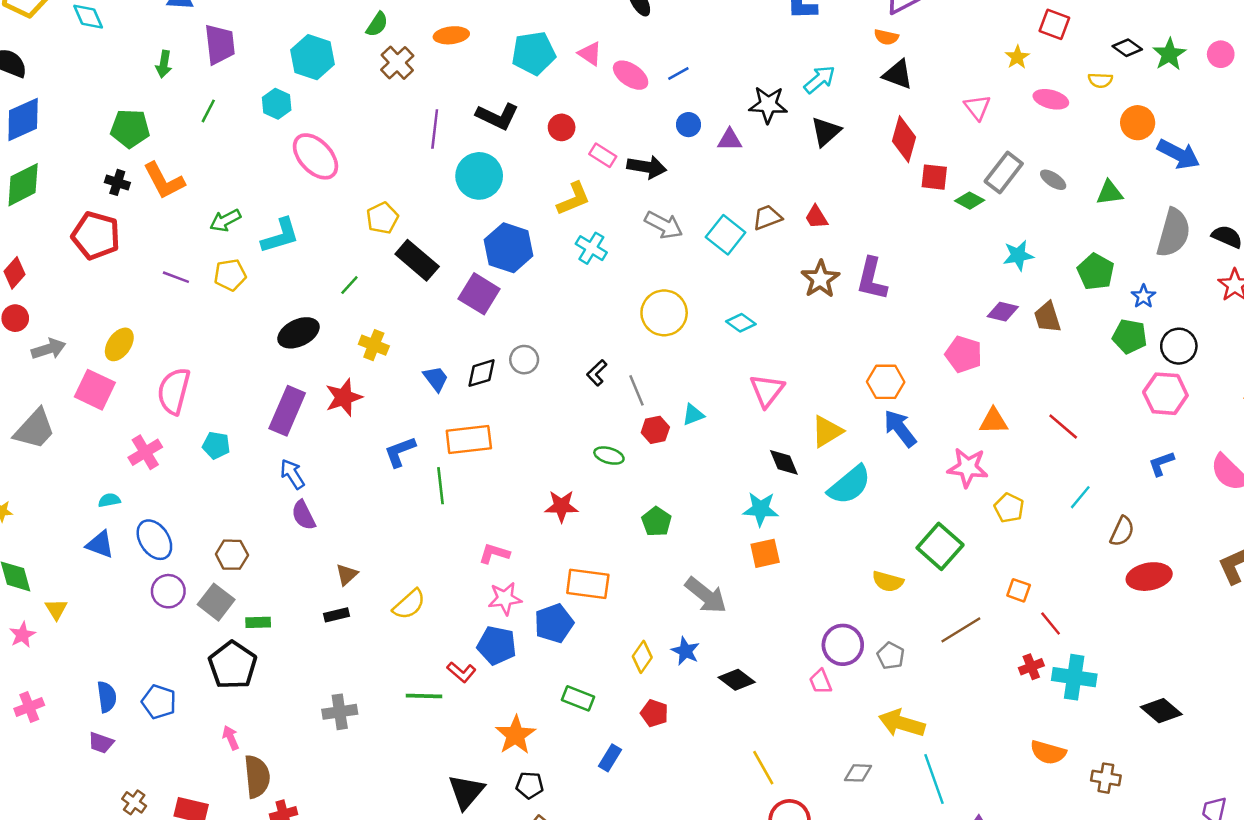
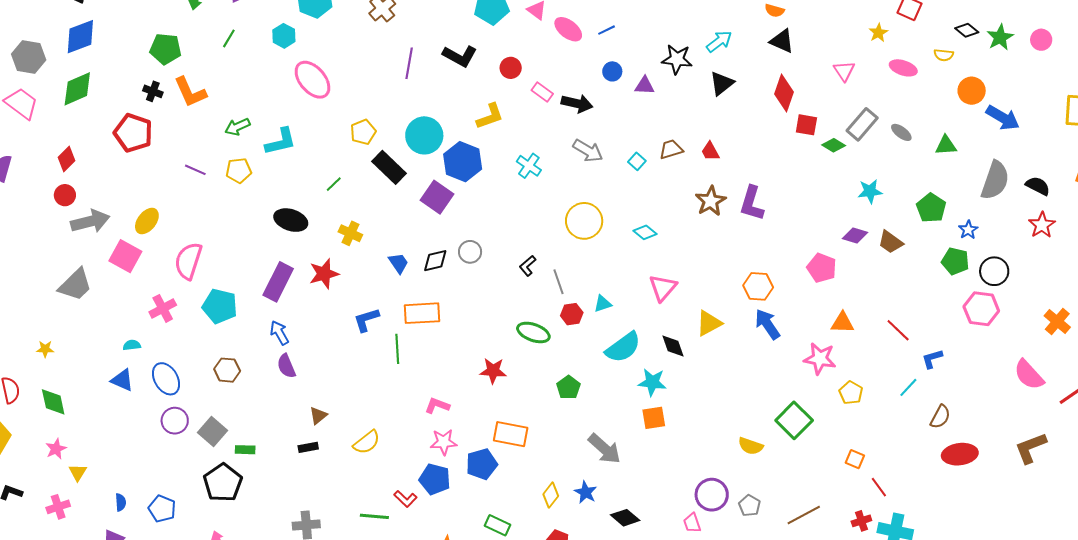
cyan circle: (479, 176) -> (424, 135), moved
yellow L-shape: (573, 199) -> (490, 116), moved
cyan square: (726, 235) -> (637, 161), size x0.6
brown trapezoid: (1047, 317) -> (890, 242), turned -40
black ellipse: (298, 333) -> (291, 220), turned 40
gray arrow: (49, 349) -> (90, 221), size x1.4
cyan pentagon: (216, 445) -> (220, 306), size x1.6
green ellipse: (609, 456) -> (533, 332), size x1.4
blue L-shape: (1161, 464) -> (932, 359), moved
cyan semicircle: (849, 485) -> (623, 347), moved
brown hexagon: (232, 555) -> (227, 370), moved
yellow triangle: (56, 609) -> (78, 472), moved
brown line: (961, 630) -> (804, 515), moved
blue semicircle: (107, 697) -> (121, 502), size x0.7

